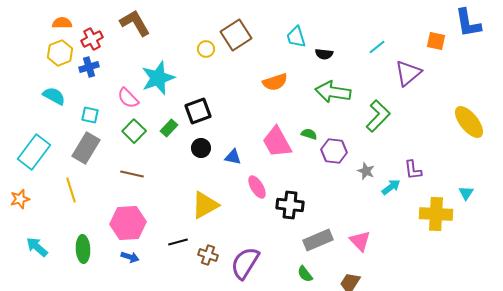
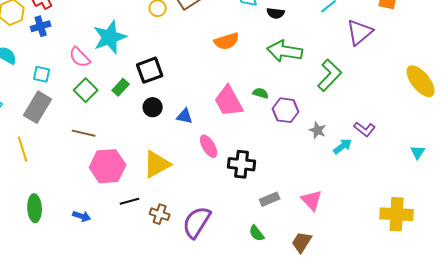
purple L-shape: (413, 170) -> (365, 129), turned -45
yellow cross: (436, 214) -> (397, 214), moved
pink hexagon: (128, 223) -> (108, 166), moved
gray rectangle: (318, 240) -> (270, 199), size x0.7

